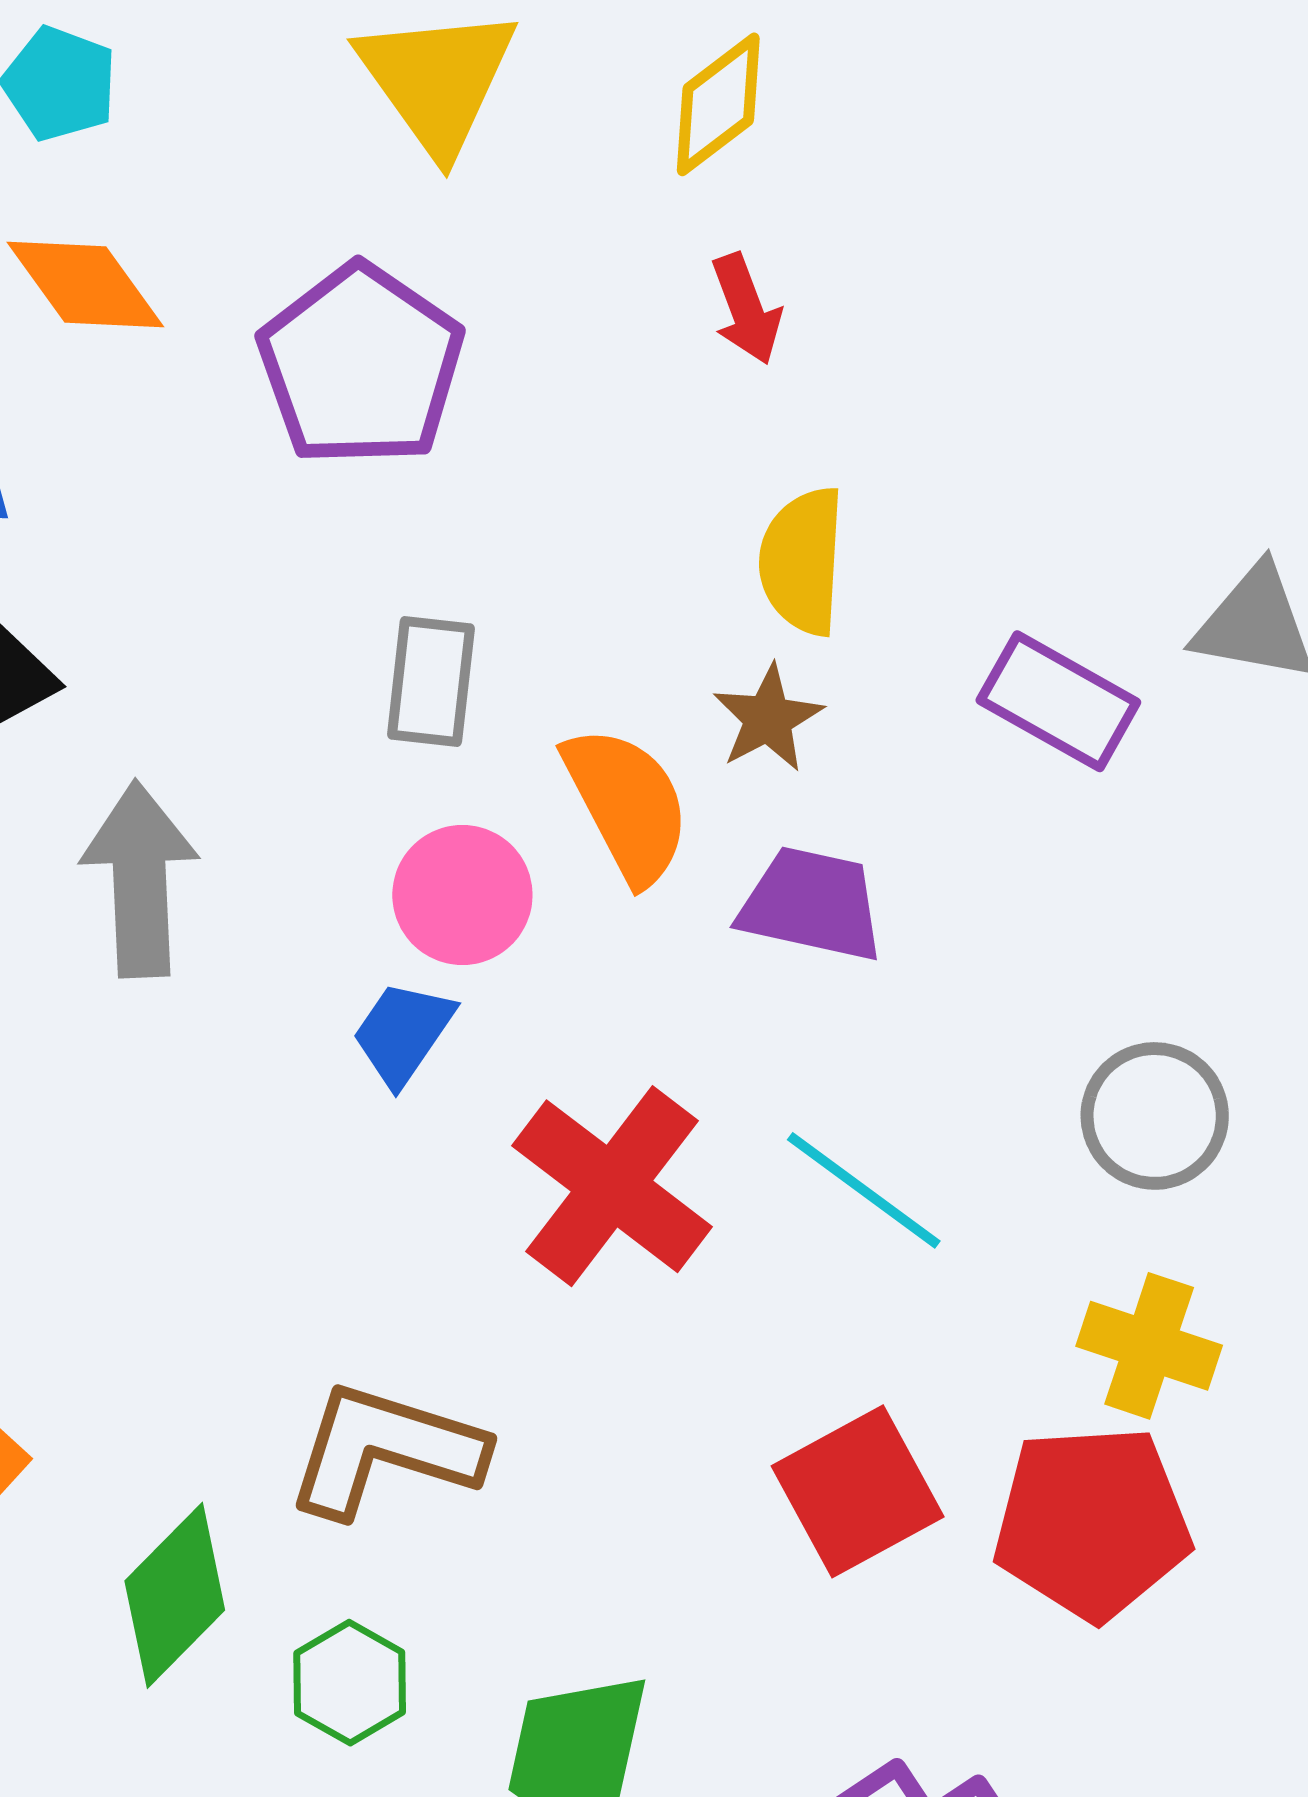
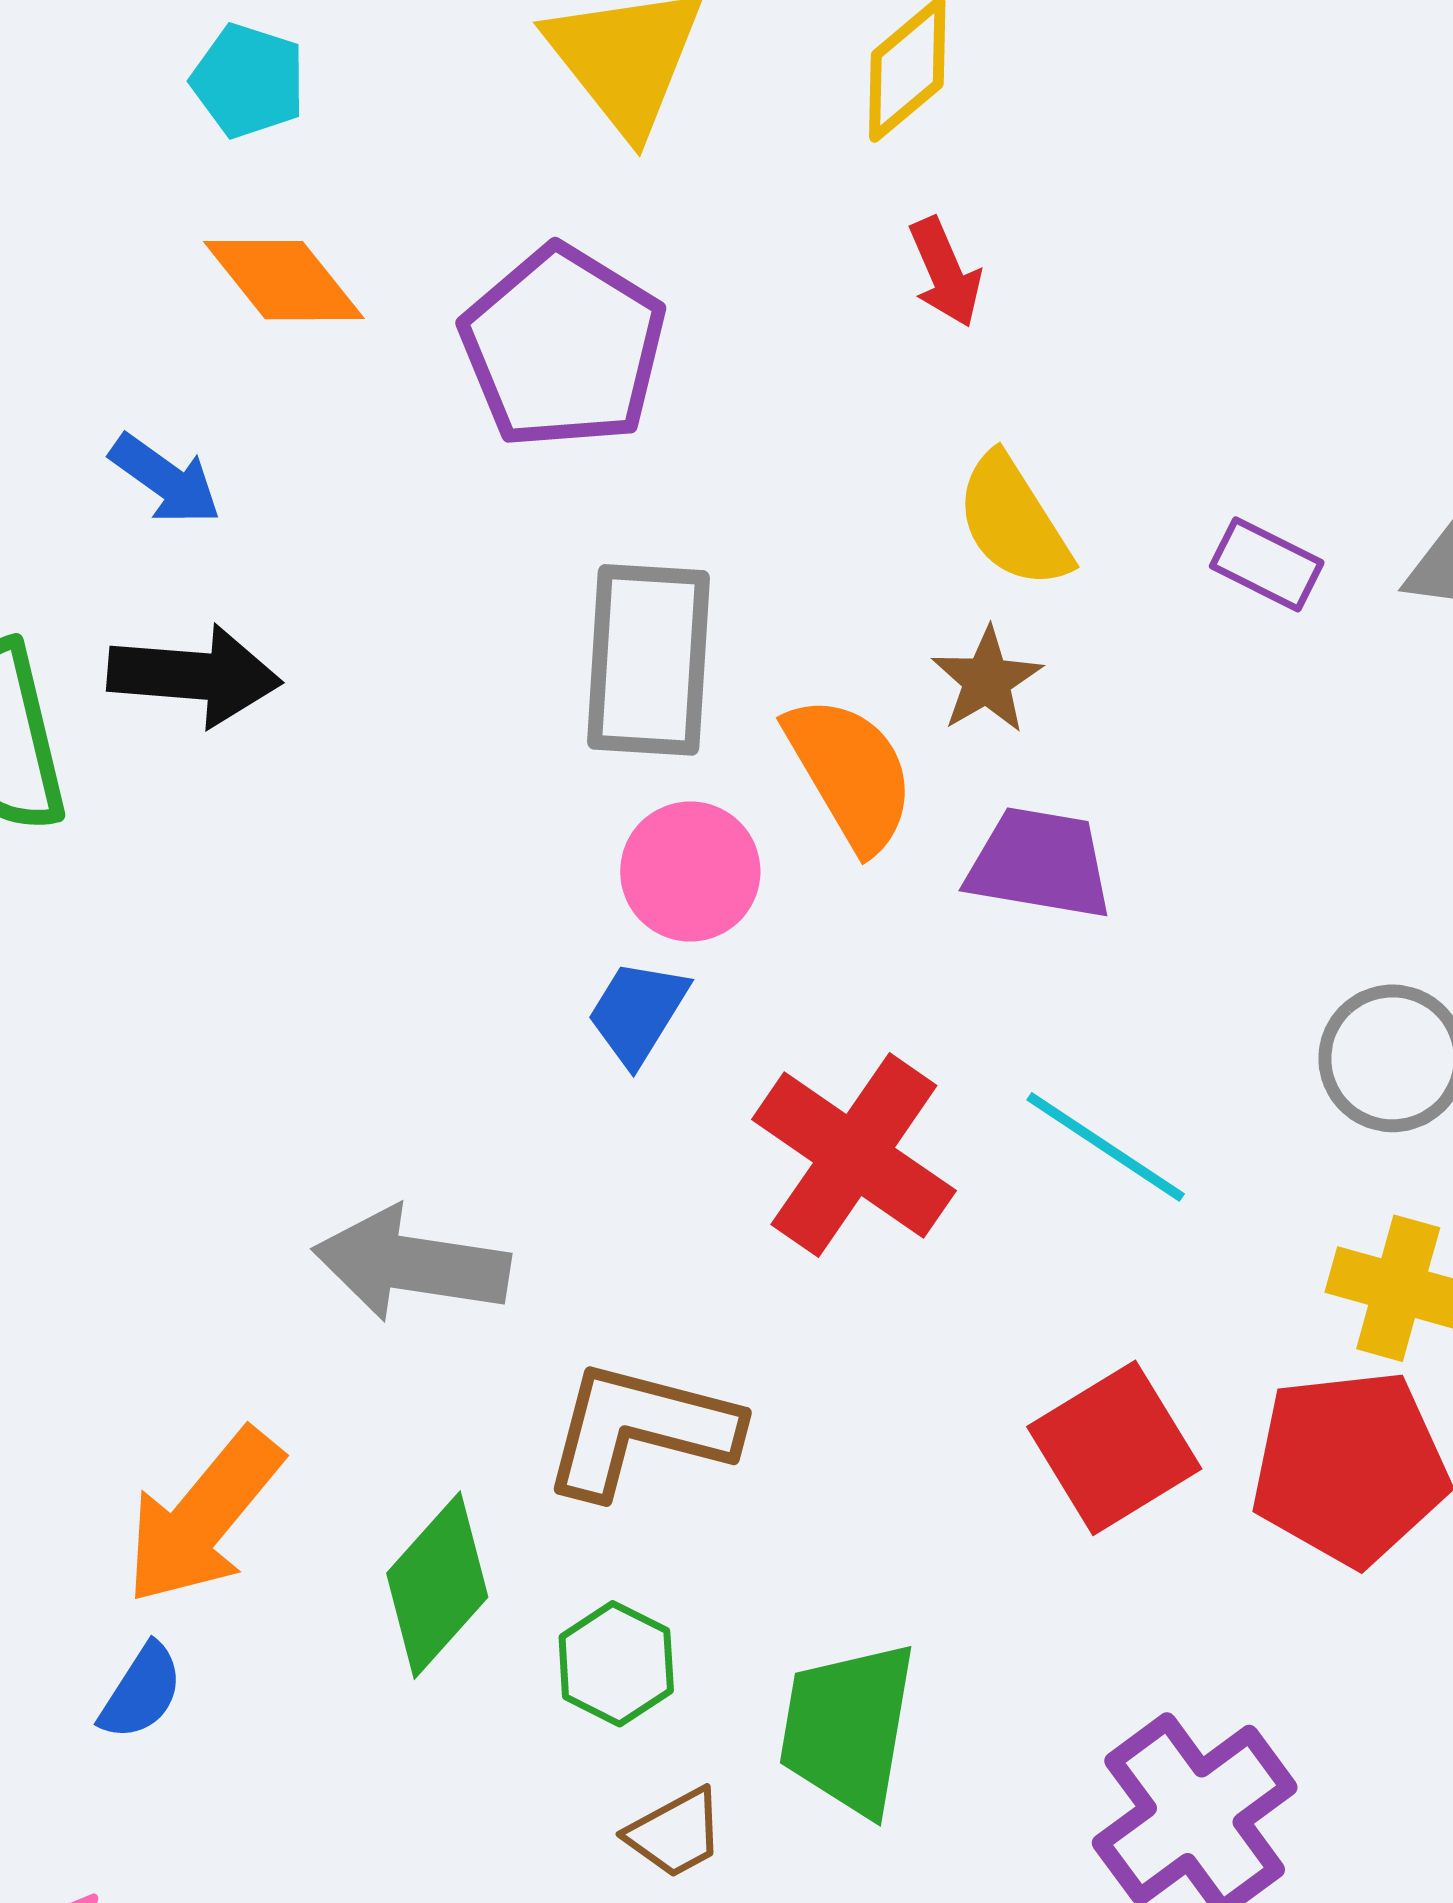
yellow semicircle: (802, 561) -> (1013, 521), turned -33
gray rectangle: (431, 682) -> (648, 660), size x1.5
purple rectangle: (1058, 701) -> (1267, 564), moved, size x0.7
gray arrow: (140, 879) -> (411, 1264), moved, turned -76

